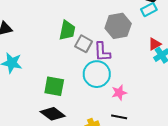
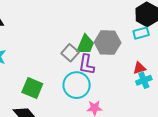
green trapezoid: (67, 30) -> (85, 44), moved

